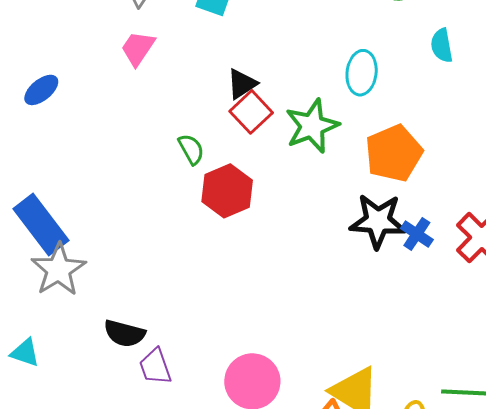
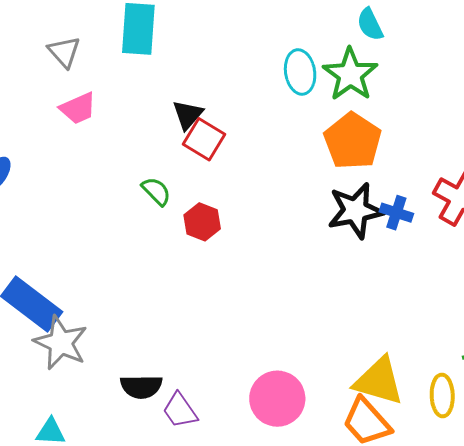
pink trapezoid: (138, 48) -> (78, 108), turned -132
green star: (312, 126) -> (350, 74), moved
red hexagon: (227, 191) -> (202, 222), size x0.7

